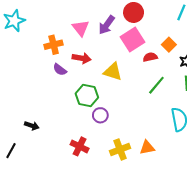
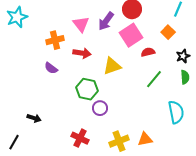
orange square: (169, 45) -> (168, 32), moved
purple semicircle: (60, 70) -> (51, 68), moved
yellow triangle: (113, 72) -> (112, 66), turned -36

